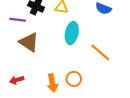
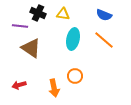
orange line: (100, 52) -> (104, 40), moved
orange circle: (74, 79) -> (75, 76), moved

